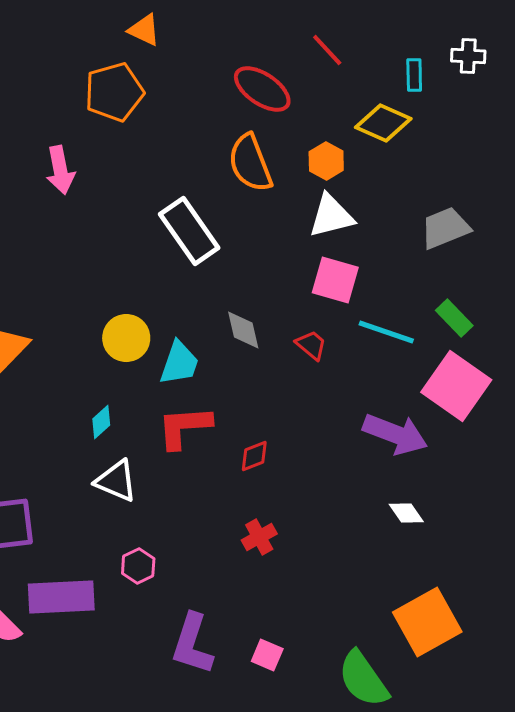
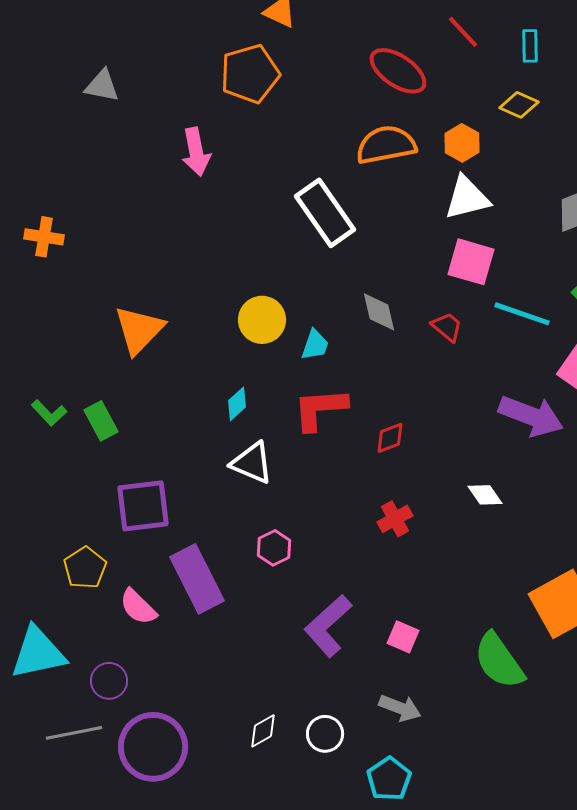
cyan rectangle: (414, 75) -> (530, 46), moved
yellow diamond: (383, 123) -> (519, 105), size x0.7
orange semicircle: (250, 163) -> (386, 145), turned 100
cyan trapezoid: (179, 363) -> (315, 345), size x0.7
white diamond: (406, 513) -> (485, 495), moved
purple rectangle: (61, 597) -> (197, 579), turned 66
purple L-shape: (192, 644) -> (328, 626), turned 30

